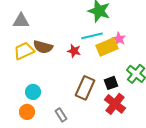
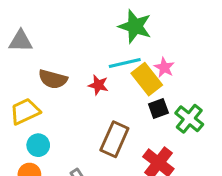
yellow rectangle: (107, 47) -> (147, 79), turned 75
yellow trapezoid: (24, 51) -> (25, 111), moved
black square: (111, 83) -> (158, 108), moved

